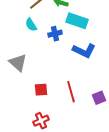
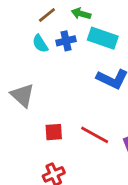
blue cross: (55, 34) -> (66, 41), moved
red line: (71, 92) -> (95, 135), turned -45

